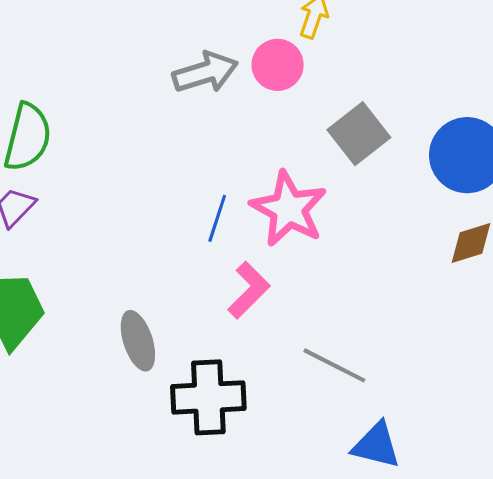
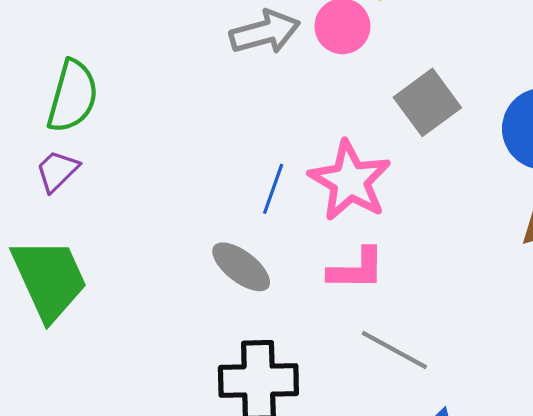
pink L-shape: (249, 290) -> (357, 269), moved, turned 44
gray ellipse: (138, 341) -> (241, 267), moved, turned -36

